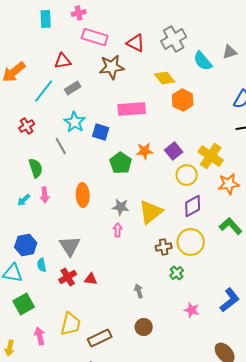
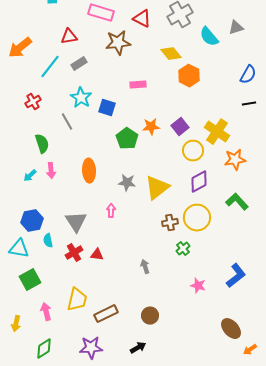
pink rectangle: (132, 109) -> (138, 85), size x0.6
pink arrow: (118, 230) -> (111, 211), moved
brown circle: (144, 327) -> (150, 316), moved

